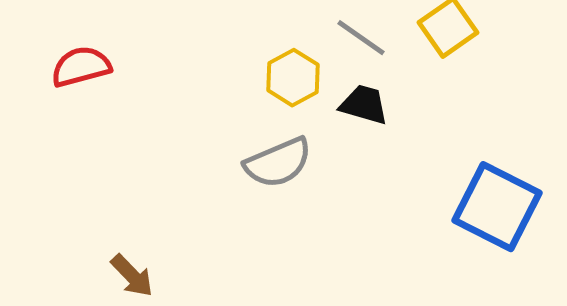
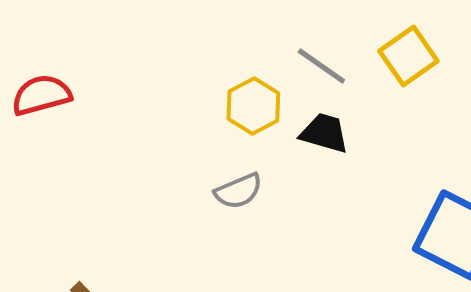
gray semicircle: (278, 163) -> (238, 191), size x0.7

